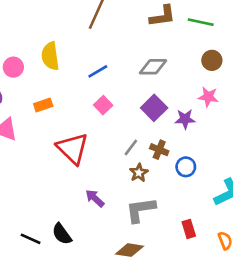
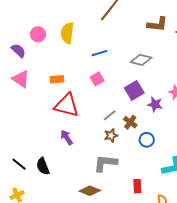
orange rectangle: (43, 105) -> (57, 79), moved
red triangle: (72, 148) -> (67, 105), turned -44
purple arrow: (95, 198) -> (67, 137), moved

